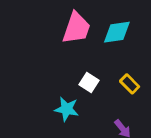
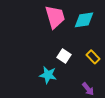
pink trapezoid: (76, 28) -> (55, 17), turned -35

